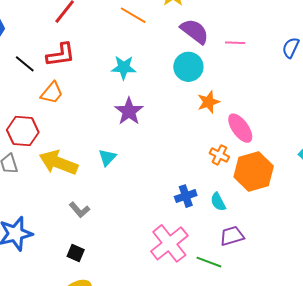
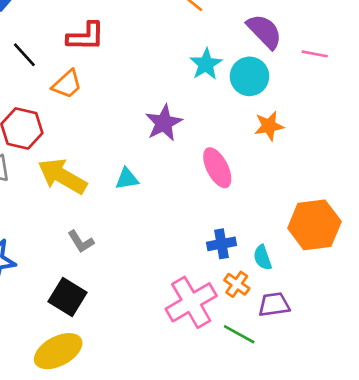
black line: (25, 64) -> (24, 55), moved
cyan star: (124, 68) -> (206, 64), moved, turned 30
pink ellipse: (240, 128) -> (217, 168), moved
orange cross: (219, 155) -> (237, 284), moved
cyan triangle: (107, 157) -> (127, 179), turned 30
black square: (76, 253) -> (68, 297), size x1.6

